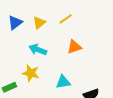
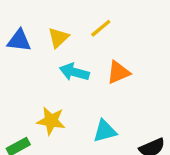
blue triangle: (15, 23) -> (19, 41), turned 49
cyan arrow: (38, 50) -> (74, 72), moved

